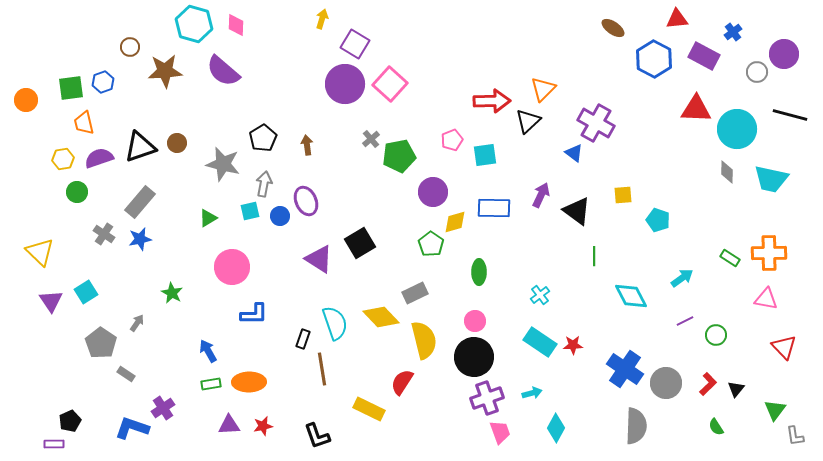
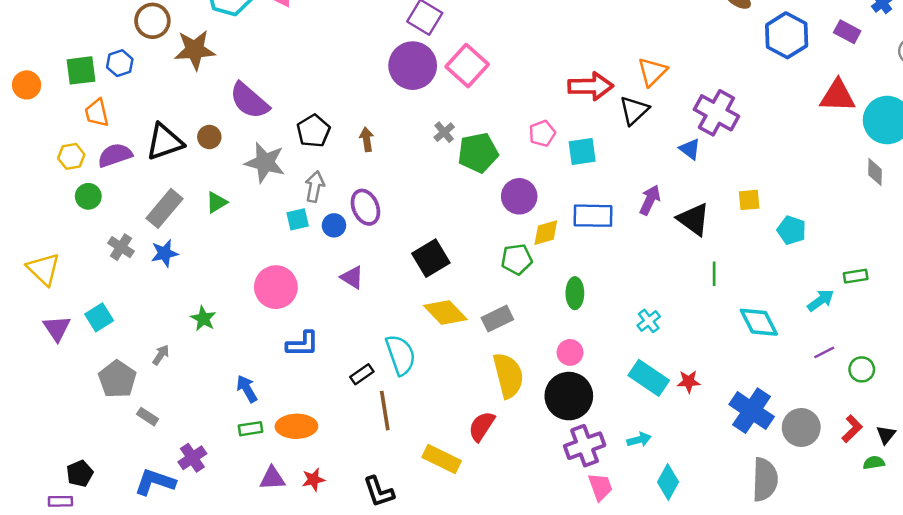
brown circle: (130, 47) -> (152, 21), size x1.5
purple rectangle: (704, 56) -> (847, 32), size x0.7
purple semicircle: (223, 71) -> (249, 101), moved
green triangle: (208, 218) -> (217, 202), moved
green pentagon: (431, 244) -> (517, 259), turned 30
green rectangle: (730, 258) -> (856, 276), moved, turned -42
purple triangle: (319, 259) -> (352, 277), moved, size x0.7
yellow diamond: (381, 317) -> (445, 313), moved
black rectangle: (303, 339) -> (362, 374), turned 36
green semicircle: (716, 427) -> (874, 463), moved, turned 114

